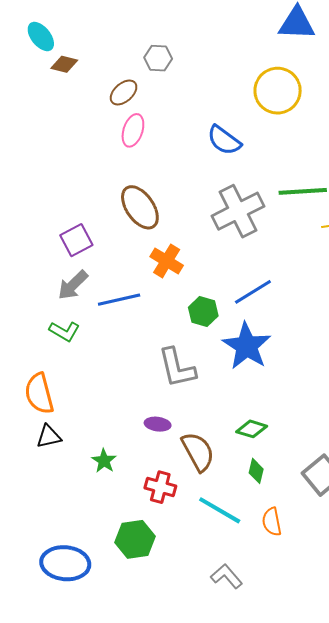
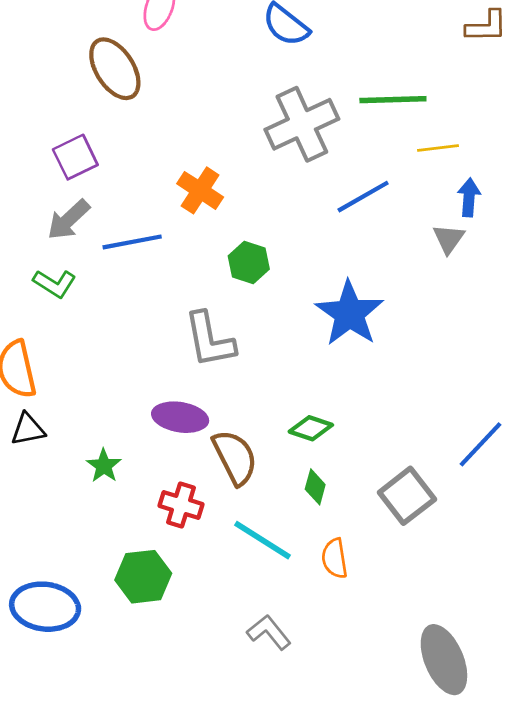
brown ellipse: (140, 207) -> (115, 69), moved
blue line: (253, 292) -> (363, 197), moved
blue star: (247, 346) -> (349, 313), moved
purple ellipse: (158, 424) -> (180, 417), size x1.5

